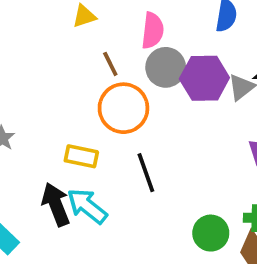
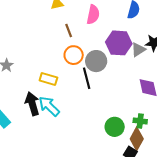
gray circle: (166, 67) -> (96, 61), moved
orange circle: (123, 108) -> (74, 55), size x0.7
black line: (146, 173) -> (87, 78), moved

